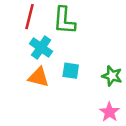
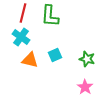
cyan cross: (41, 48) -> (21, 37), moved
cyan square: (71, 71) -> (55, 55), turned -32

